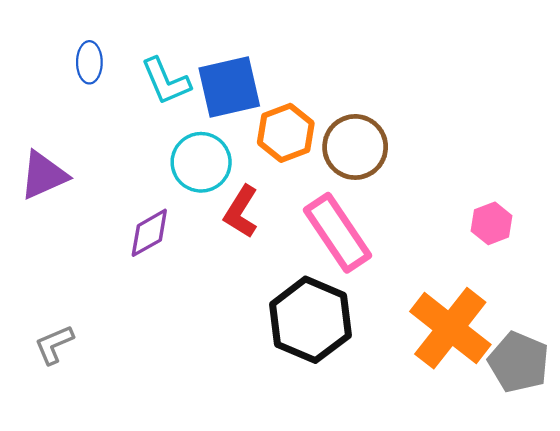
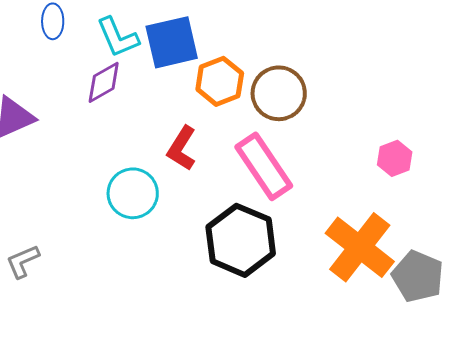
cyan circle: (201, 162) -> (133, 193), moved
purple diamond: (149, 233) -> (104, 82), moved

